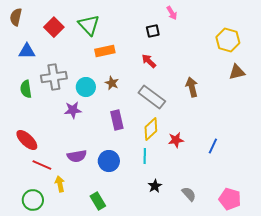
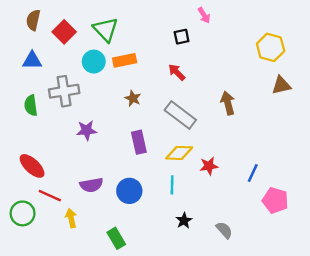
brown semicircle: (16, 17) -> (33, 20), moved
cyan circle: (86, 87) -> (94, 62), moved
yellow diamond: (151, 129) -> (179, 153), turned 45
pink pentagon: (230, 199) -> (275, 200), moved
green circle: (33, 200) -> (23, 213), moved

